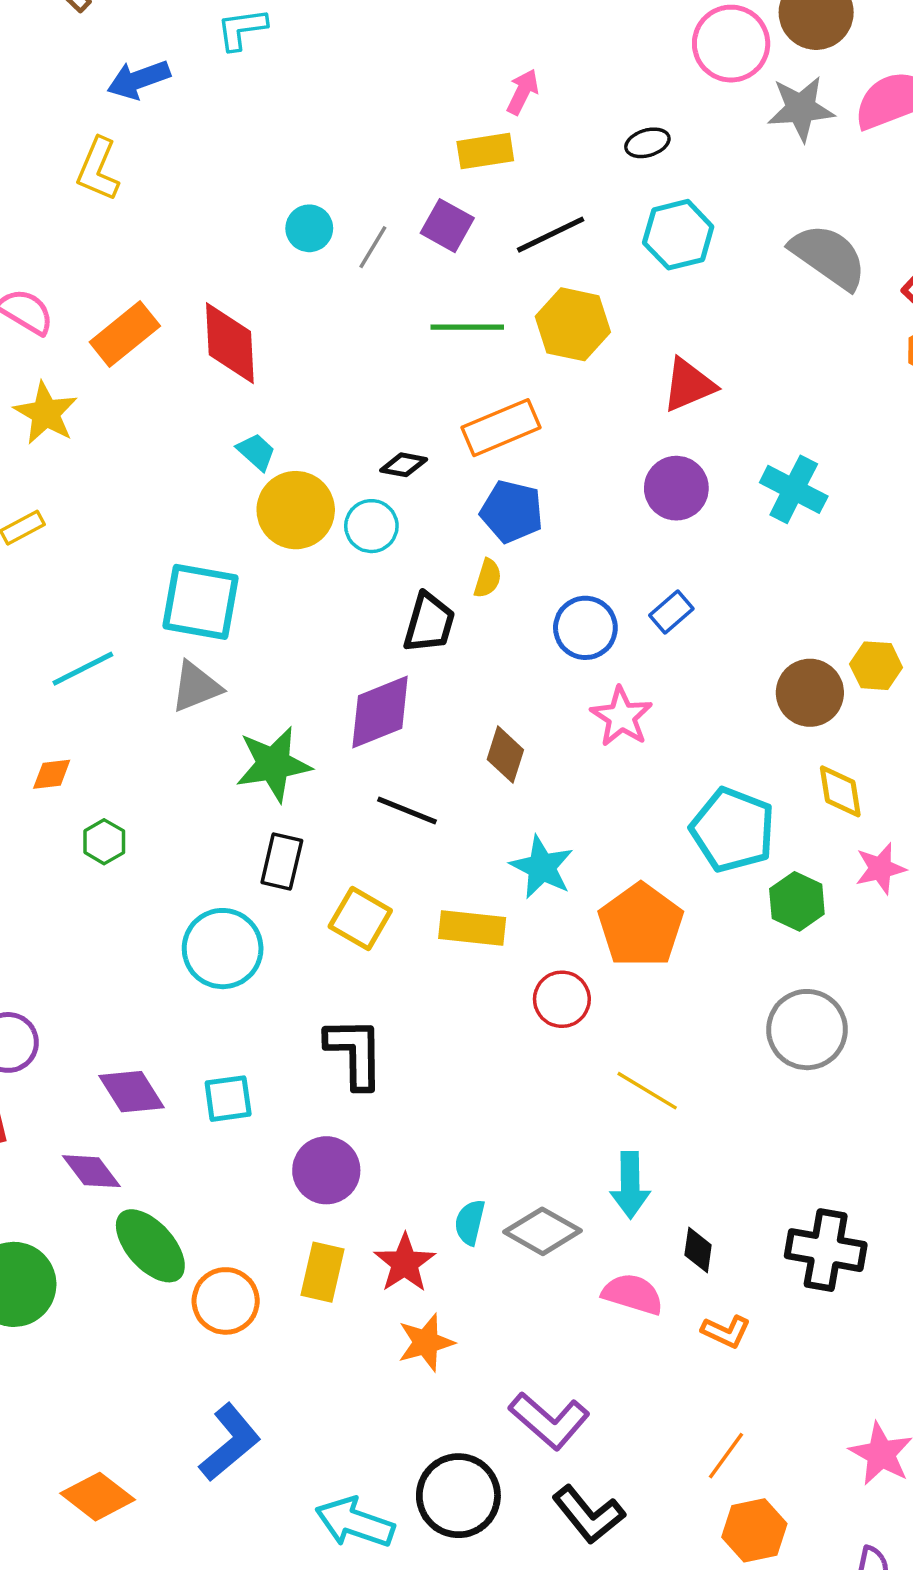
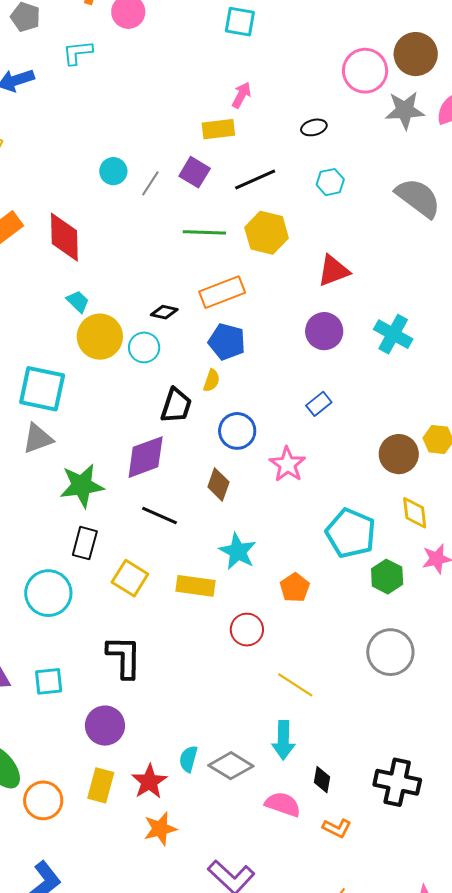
cyan hexagon: (678, 235) -> (330, 182), size x0.7
blue circle: (585, 628) -> (237, 431), moved
orange pentagon: (641, 925) -> (295, 588), size x0.6

